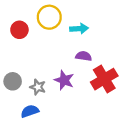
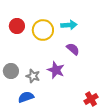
yellow circle: (49, 17) -> (43, 30), moved
purple semicircle: (84, 56) -> (73, 49), turned 32
red cross: (104, 79) -> (91, 99), moved, size x0.6

